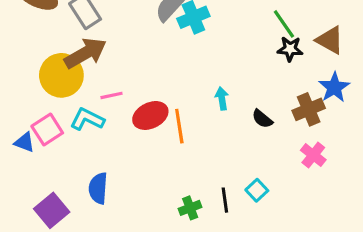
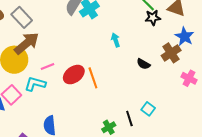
cyan arrow: (222, 98) -> (116, 40), moved
pink cross: (313, 155) -> (189, 78), moved

